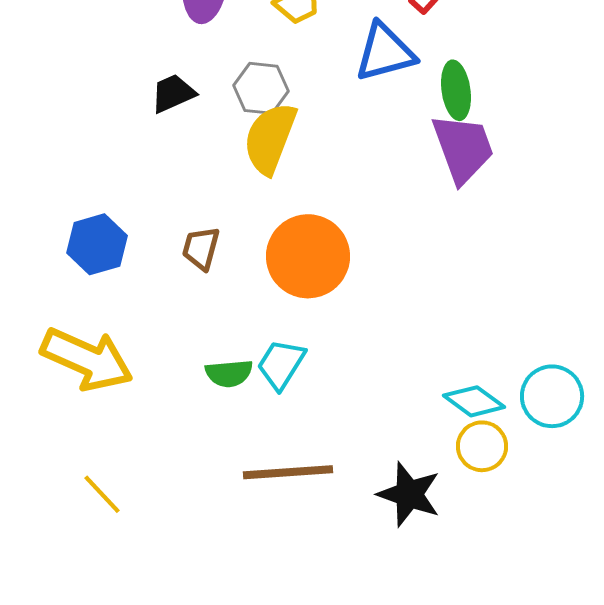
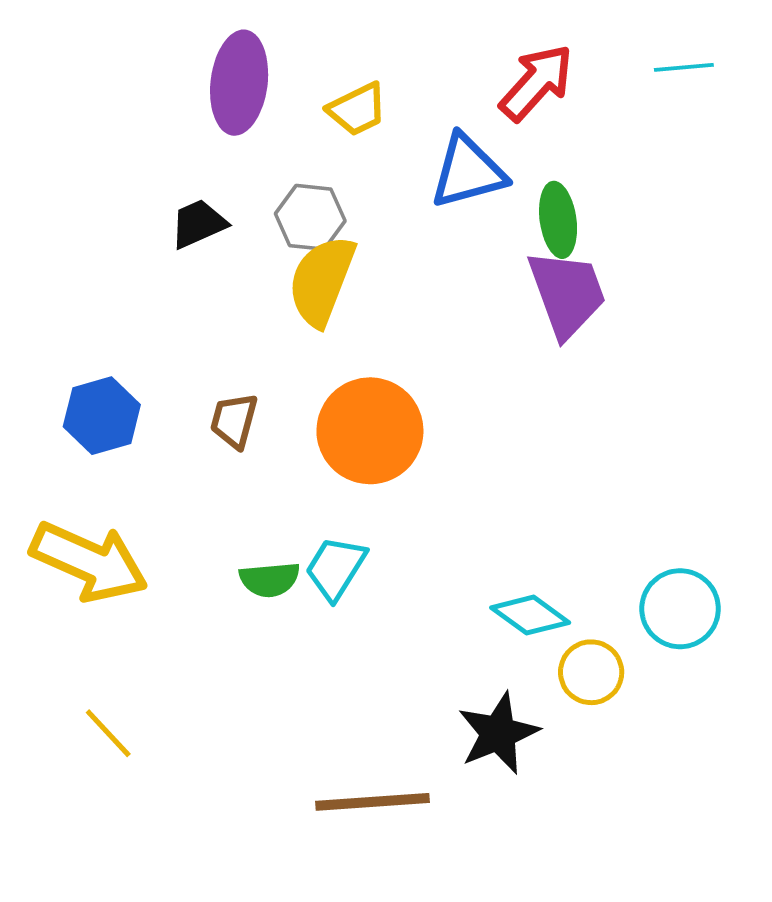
cyan diamond: (474, 401) -> (530, 615), moved
brown line: (288, 472) -> (373, 802), moved
black star: (409, 494) -> (498, 733), turned 30

